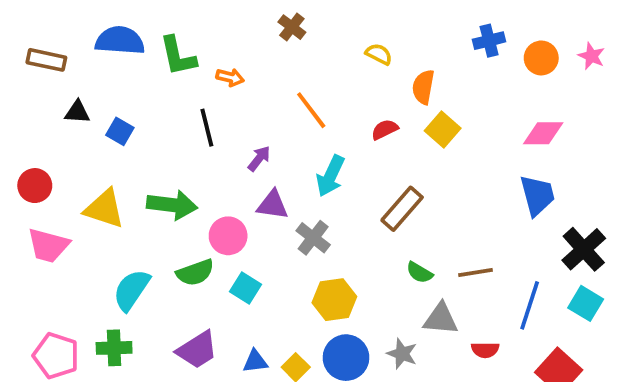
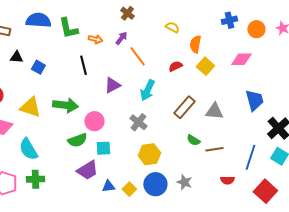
pink diamond: (543, 133) -> (241, 59), moved
purple arrow: (259, 158) -> (121, 38), moved
purple triangle: (273, 205) -> (112, 85), moved, turned -36
brown line: (476, 273) -> (214, 149), moved
cyan square: (245, 288) -> (103, 148), turned -35
cyan semicircle: (131, 290) -> (28, 149), moved, turned -65
gray triangle: (441, 319) -> (214, 111), moved
purple trapezoid: (197, 350) -> (87, 170), moved

